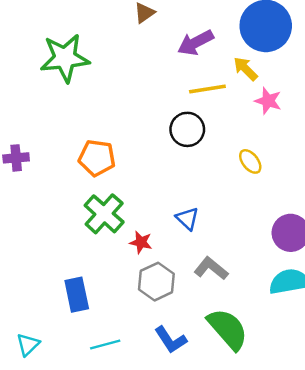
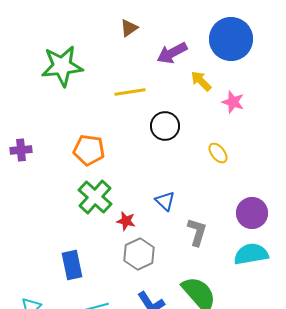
yellow arrow: (246, 69) -> (201, 81), moved
yellow line: (207, 89) -> (130, 92), moved
gray L-shape: (211, 268) -> (197, 232), moved, turned 68

